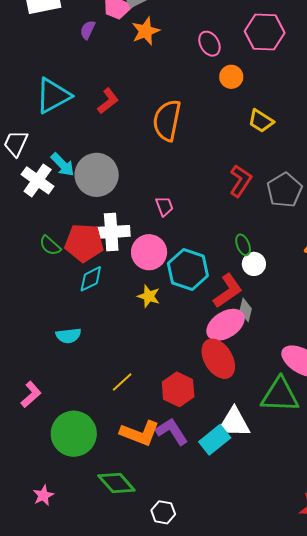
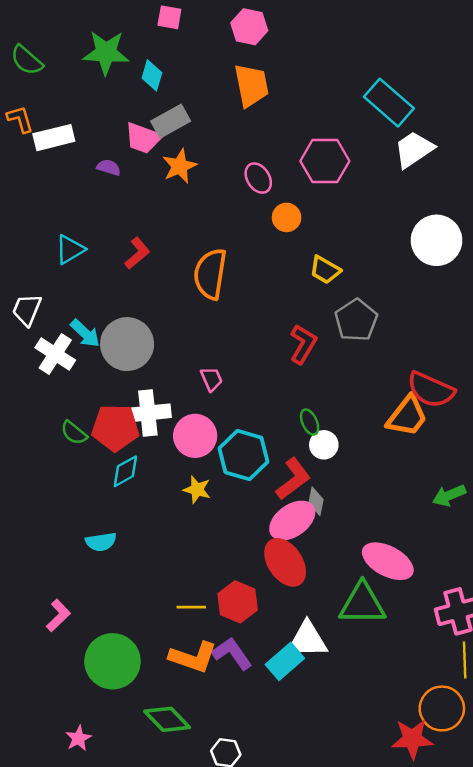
purple semicircle: (88, 30) -> (109, 167), turned 84
cyan triangle: (53, 96) -> (70, 249), size x0.7
gray pentagon: (284, 190) -> (356, 320), moved
yellow line: (122, 382) -> (191, 607), moved, turned 45

